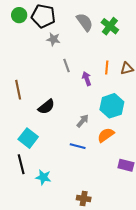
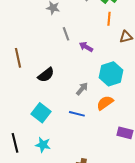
orange line: (107, 68) -> (109, 19), moved
purple arrow: (87, 79) -> (86, 47), turned -40
cyan square: (28, 138) -> (41, 113), moved
black line: (21, 164) -> (15, 143), moved

